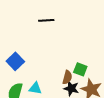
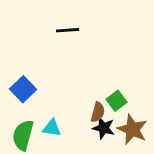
green square: (80, 69) -> (116, 101), turned 32

